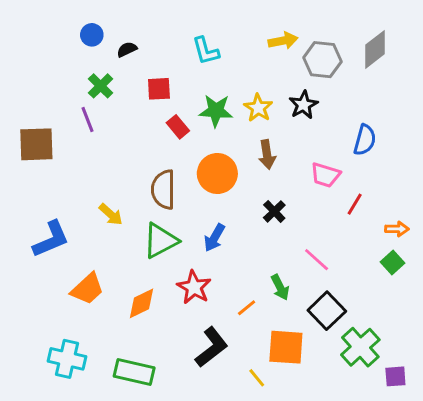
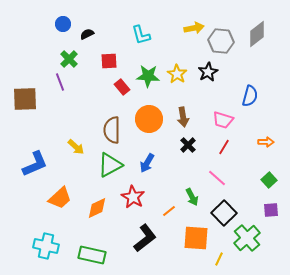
brown arrow: (267, 155) -> (183, 117), moved
red line: (355, 204) -> (224, 147), moved
orange arrow: (397, 229) -> (266, 142), moved
purple square: (395, 376) -> (271, 210), moved
yellow line: (257, 378) -> (219, 259), moved, turned 64

